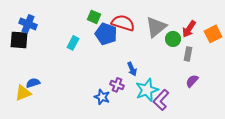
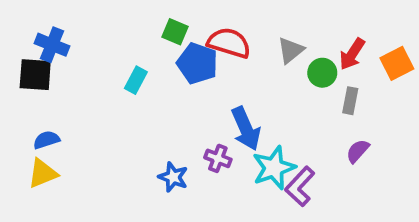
gray triangle: (156, 27) -> (291, 50), size x0.7
blue arrow: (132, 69) -> (246, 129), size x1.6
blue semicircle: (33, 83) -> (46, 140), moved
blue star: (102, 97) -> (173, 177), moved

